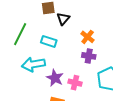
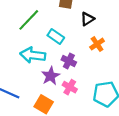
black triangle: (63, 19) -> (87, 19), moved
purple cross: (89, 56) -> (69, 61), moved

